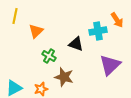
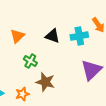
black triangle: (76, 44) -> (52, 36), moved

